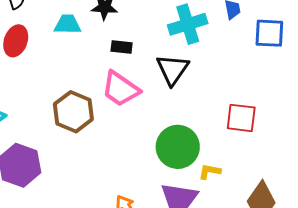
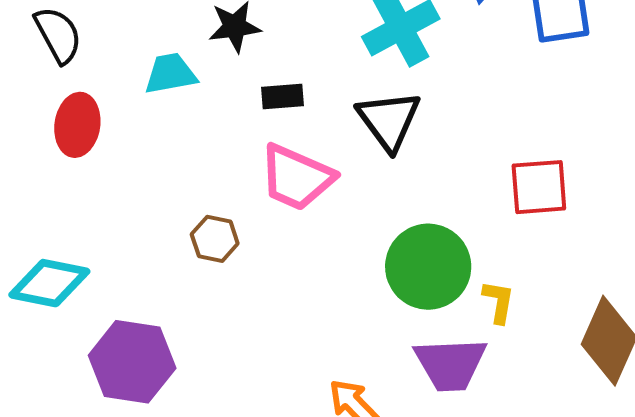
brown hexagon: (73, 112) -> (215, 239), size x0.6
yellow L-shape: (210, 171) -> (499, 302), turned 100

